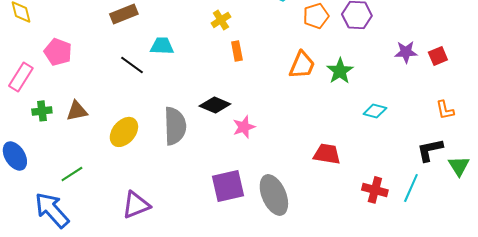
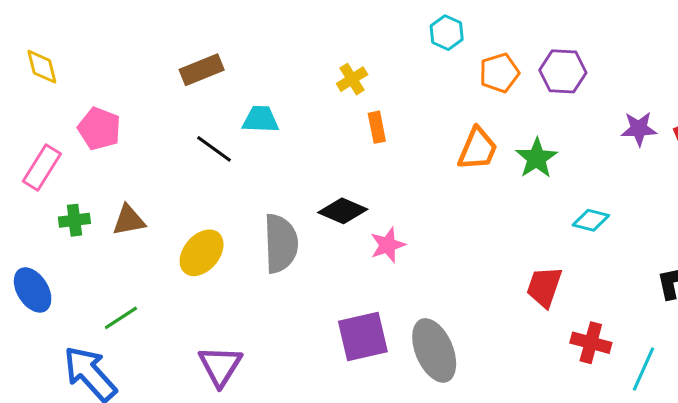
red trapezoid: (327, 154) -> (544, 287), moved, turned -80
cyan line: (411, 188) -> (644, 369), moved
purple triangle: (136, 205) -> (220, 366), turned -36

